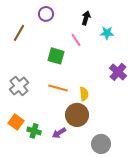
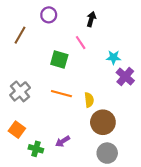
cyan star: (107, 33) -> (114, 57), moved
brown circle: (77, 115) -> (103, 122), moved
green cross: (34, 131) -> (36, 149), moved

